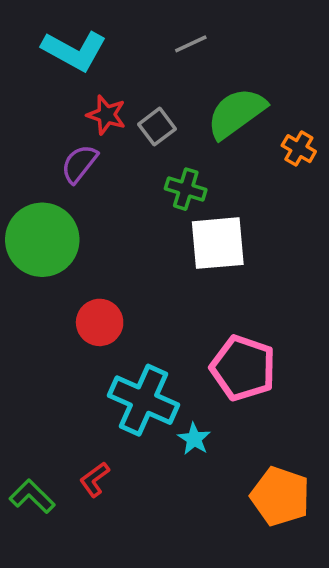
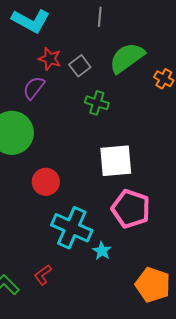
gray line: (191, 44) -> (100, 17), turned -60
white square: (218, 243) -> (116, 161), moved

